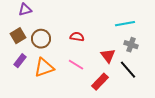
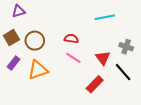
cyan line: (125, 24) -> (105, 17), moved
pink line: (76, 65) -> (73, 58), moved

